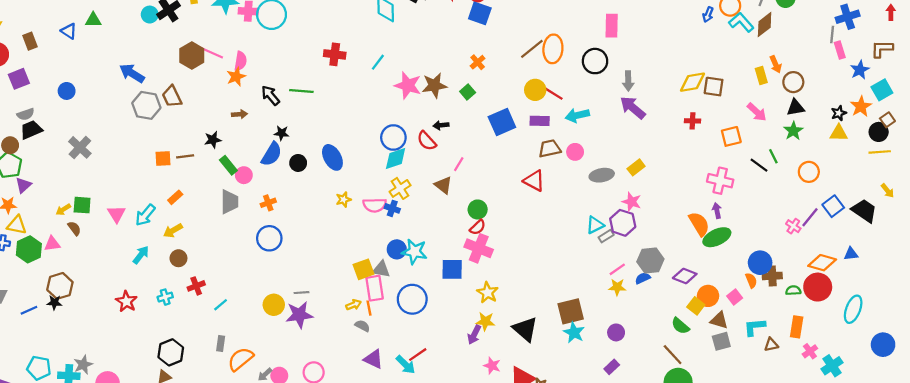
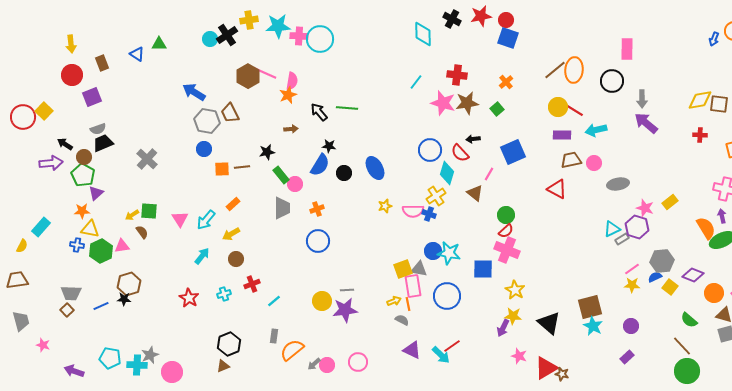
red cross: (335, 54) -> (457, 75), moved
blue circle: (67, 91) -> (204, 149), moved
blue square: (502, 122) -> (513, 152), moved
cyan diamond: (396, 159) -> (447, 173), moved, turned -55
yellow rectangle: (636, 167) -> (670, 202), moved
yellow square: (696, 306) -> (670, 287), moved

